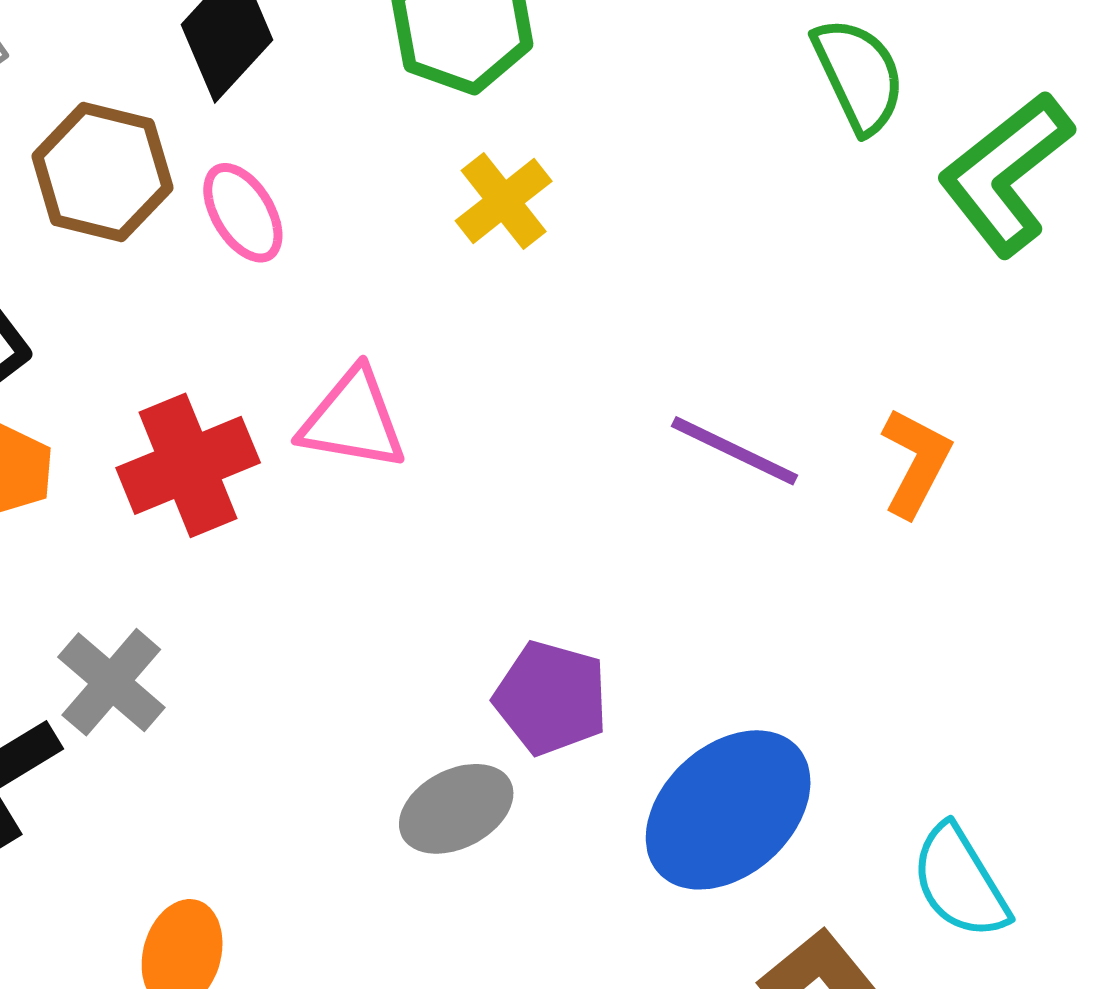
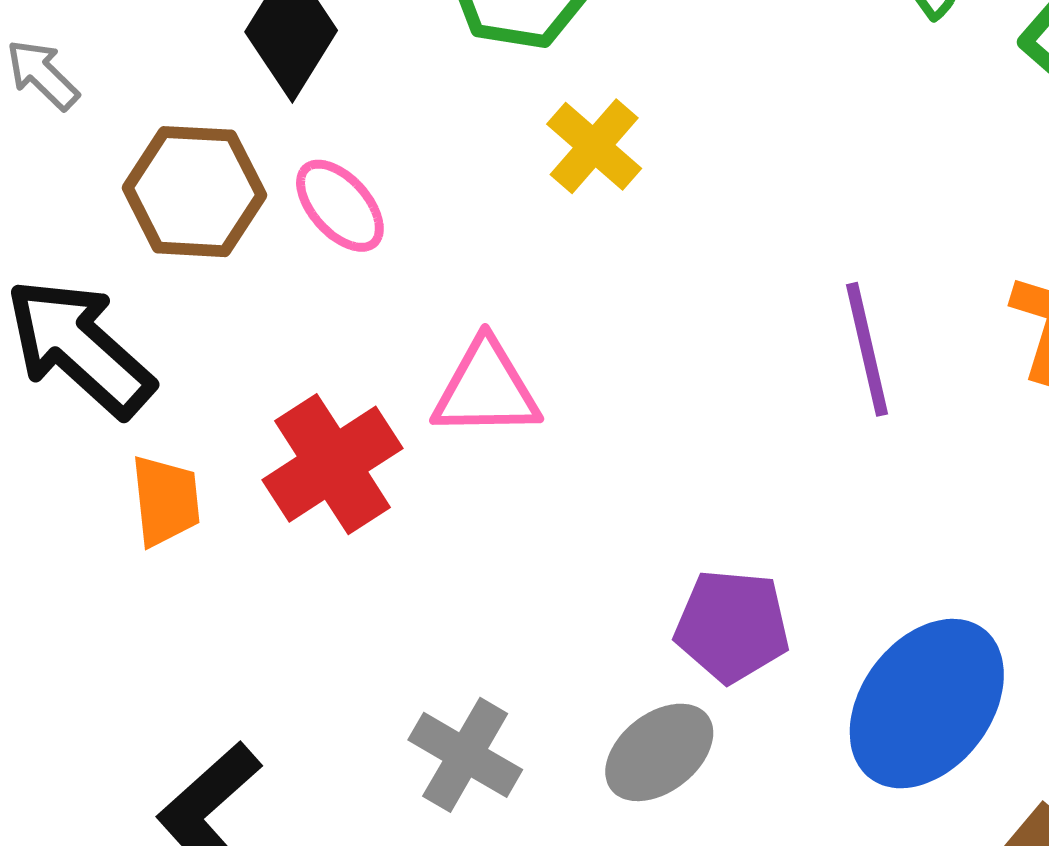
purple line: (735, 451) -> (867, 349), turned 62
gray cross: (111, 682) -> (465, 755), moved

